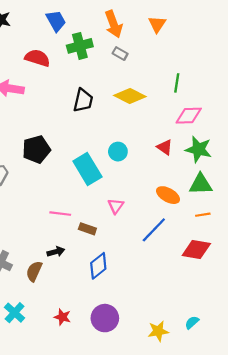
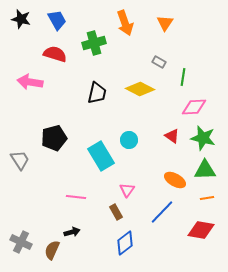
blue trapezoid: (56, 21) -> (57, 20), moved
gray rectangle: (120, 54) -> (159, 62), moved
brown rectangle: (87, 229) -> (116, 212), moved, turned 42
blue diamond: (98, 266) -> (125, 243), moved

